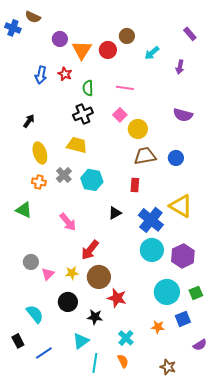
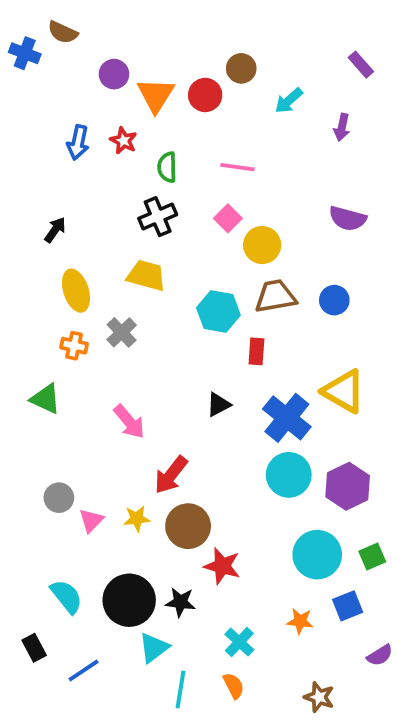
cyan hexagon: (92, 180) -> (218, 312), moved
black circle: (68, 302) -> (129, 600), moved, size x1.4

